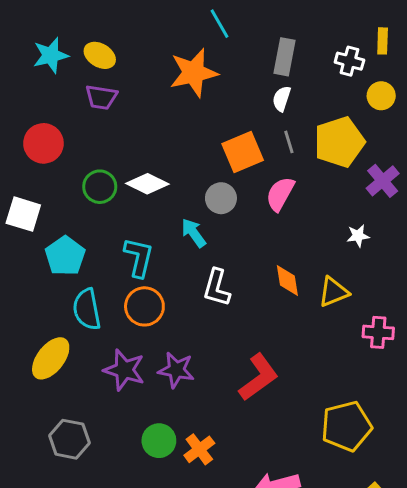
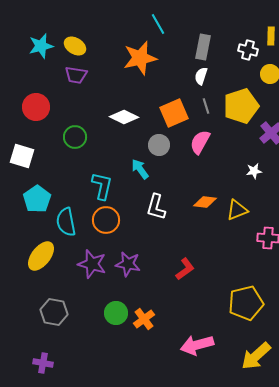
white diamond: (147, 184) -> (124, 117), moved
cyan pentagon: (65, 256) -> (37, 199), moved
orange diamond: (287, 280) -> (205, 202), turned -75
red L-shape: (258, 377) -> (185, 269), size x0.7

